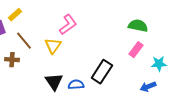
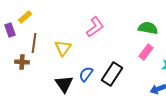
pink L-shape: (68, 25) -> (95, 27), moved
brown line: (24, 41) -> (34, 43), turned 48
blue semicircle: (76, 85) -> (86, 74), moved, turned -49

